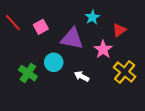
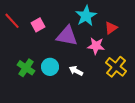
cyan star: (92, 17) -> (86, 16), size x1.5
pink star: (103, 49) -> (96, 46), turned -30
cyan circle: (54, 62) -> (50, 67), moved

